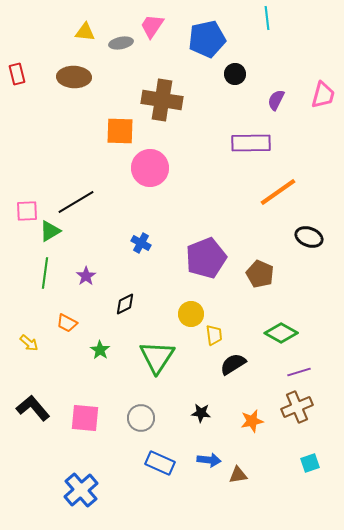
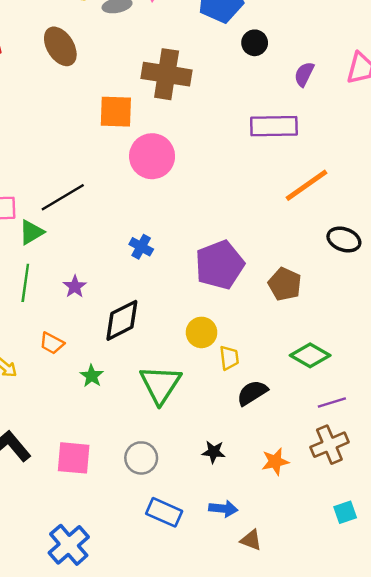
brown ellipse: (74, 77) -> (60, 46), turned 56
black diamond: (125, 304) -> (122, 320), size x1.6
brown triangle: (238, 475) -> (251, 540), moved, turned 30

